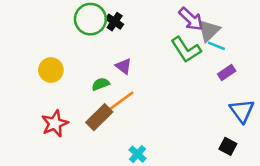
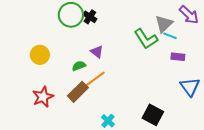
purple arrow: (191, 19) -> (189, 15), moved
purple rectangle: (227, 73) -> (178, 57), turned 40
black square: (228, 146) -> (153, 115), moved, size x1.5

